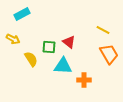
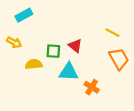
yellow semicircle: (31, 59) -> (34, 64), turned -63
orange cross: (84, 80) -> (92, 87), turned 32

